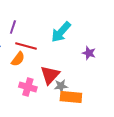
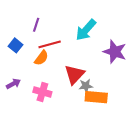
red line: (26, 46) -> (50, 44), turned -30
purple star: (89, 53) -> (115, 52), size x1.6
pink cross: (28, 87) -> (42, 92), moved

